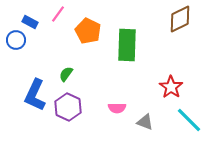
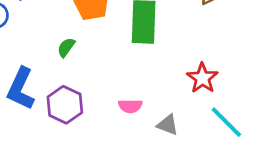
green semicircle: (66, 74) -> (66, 47), moved

